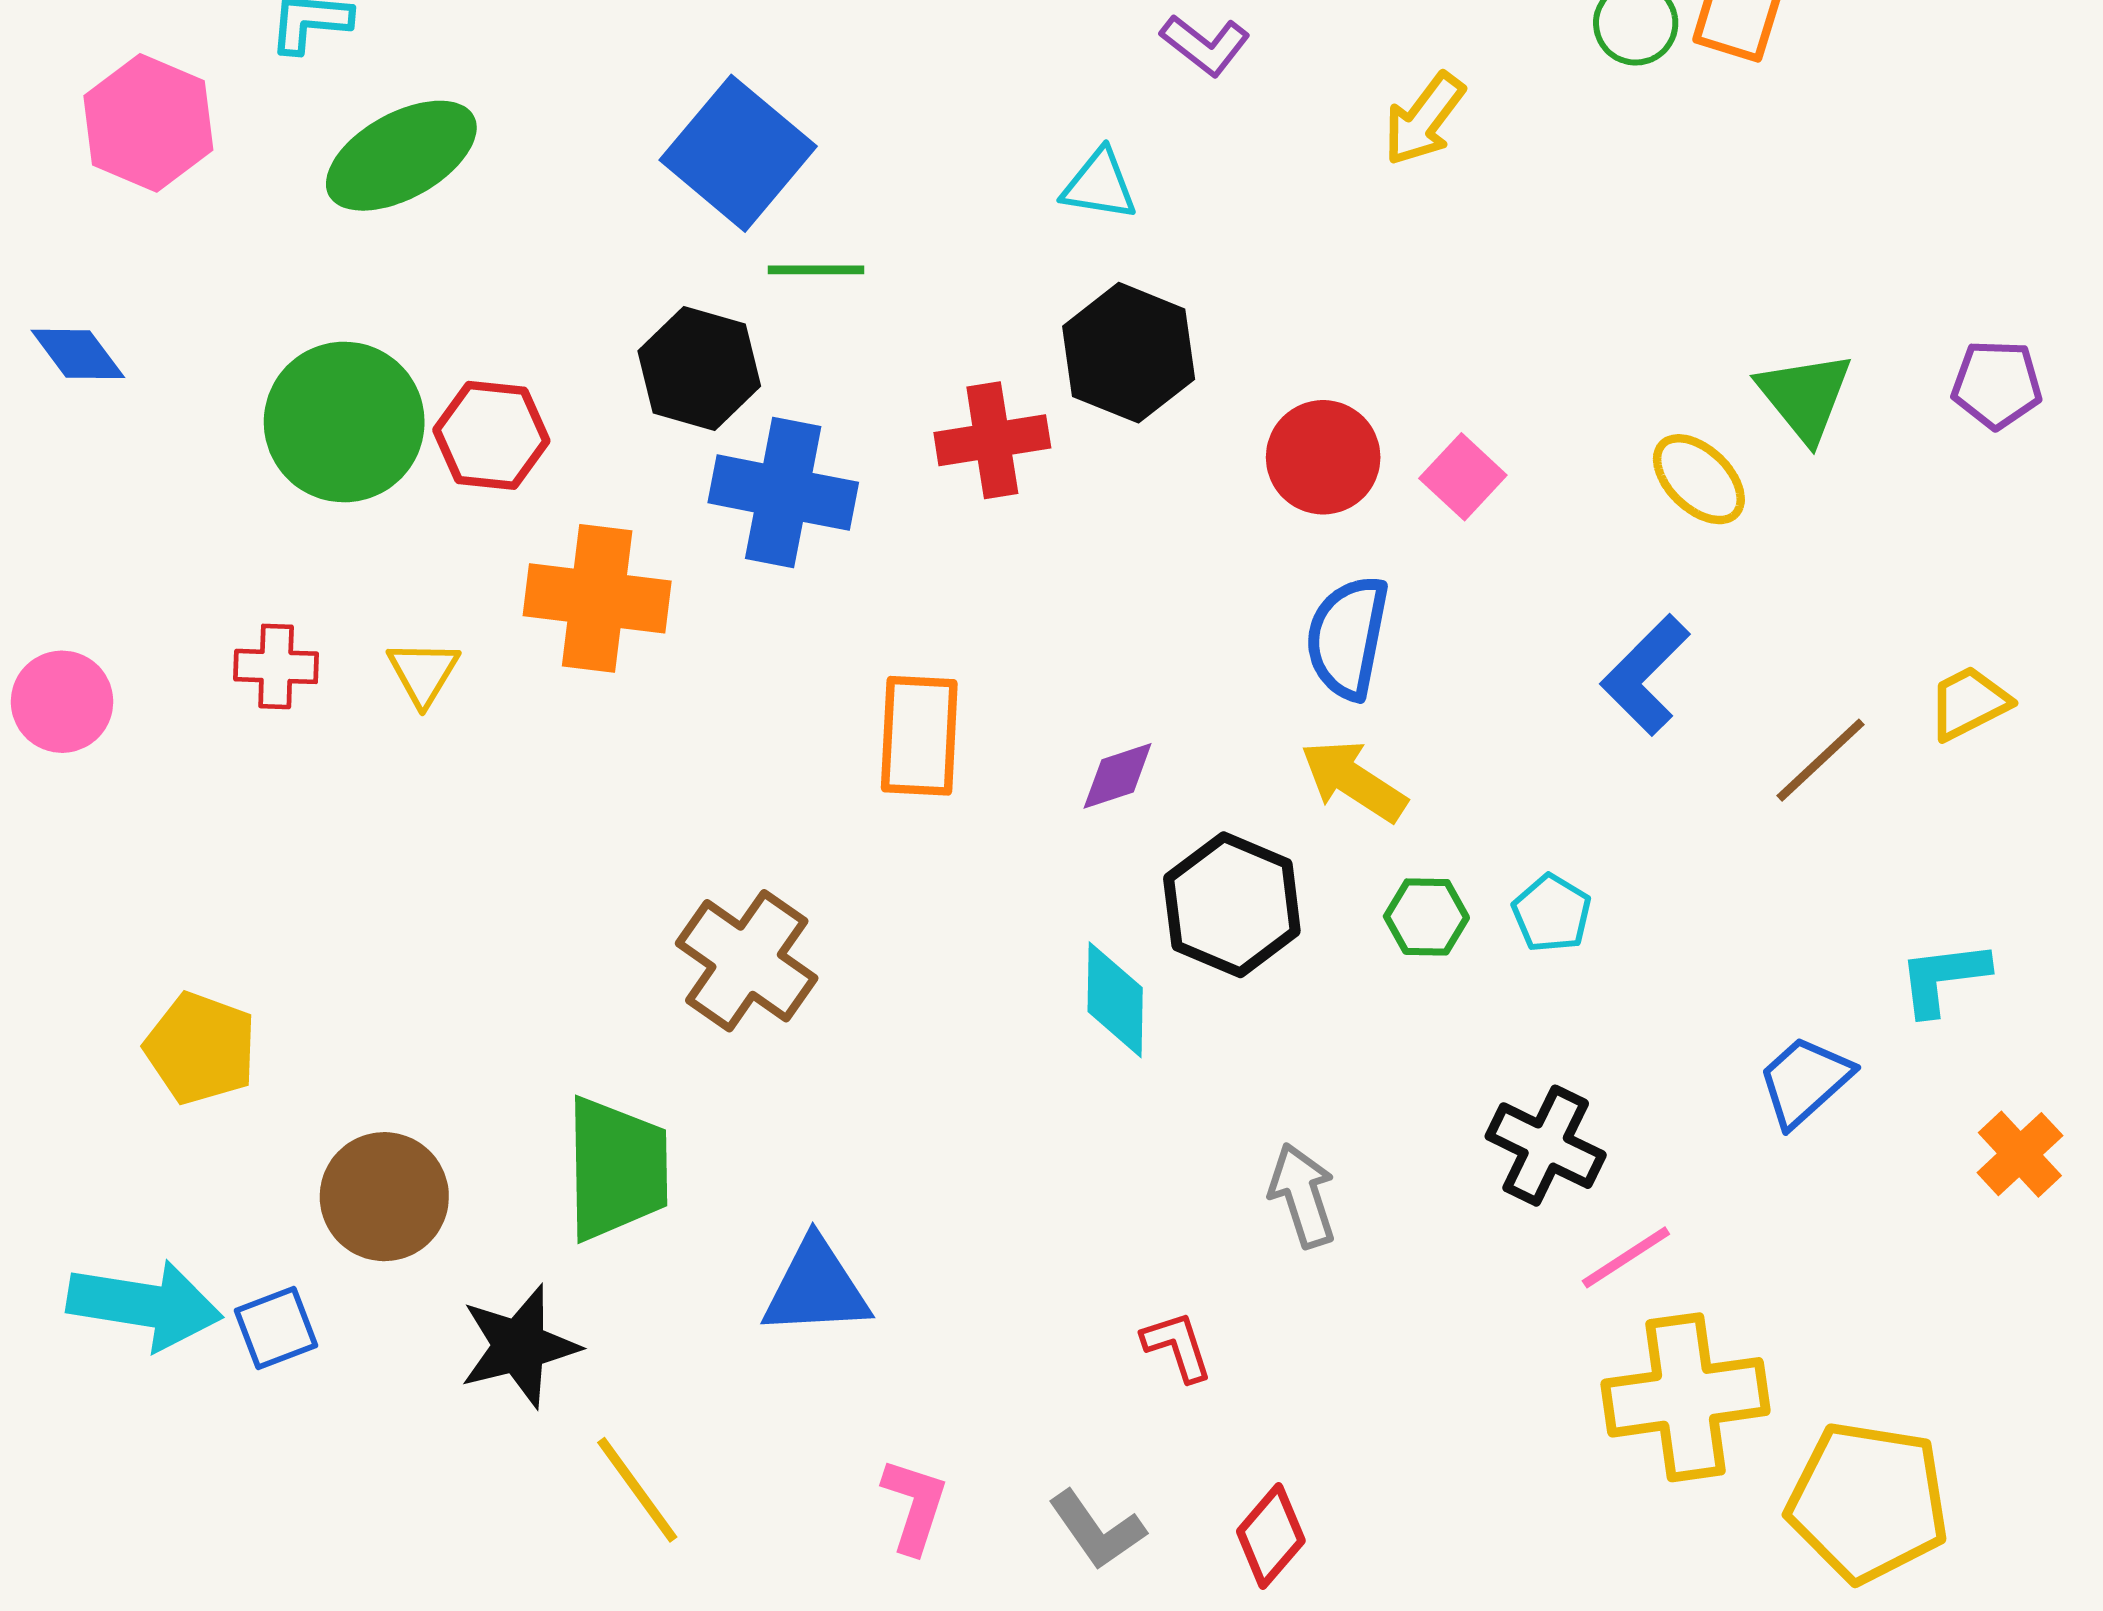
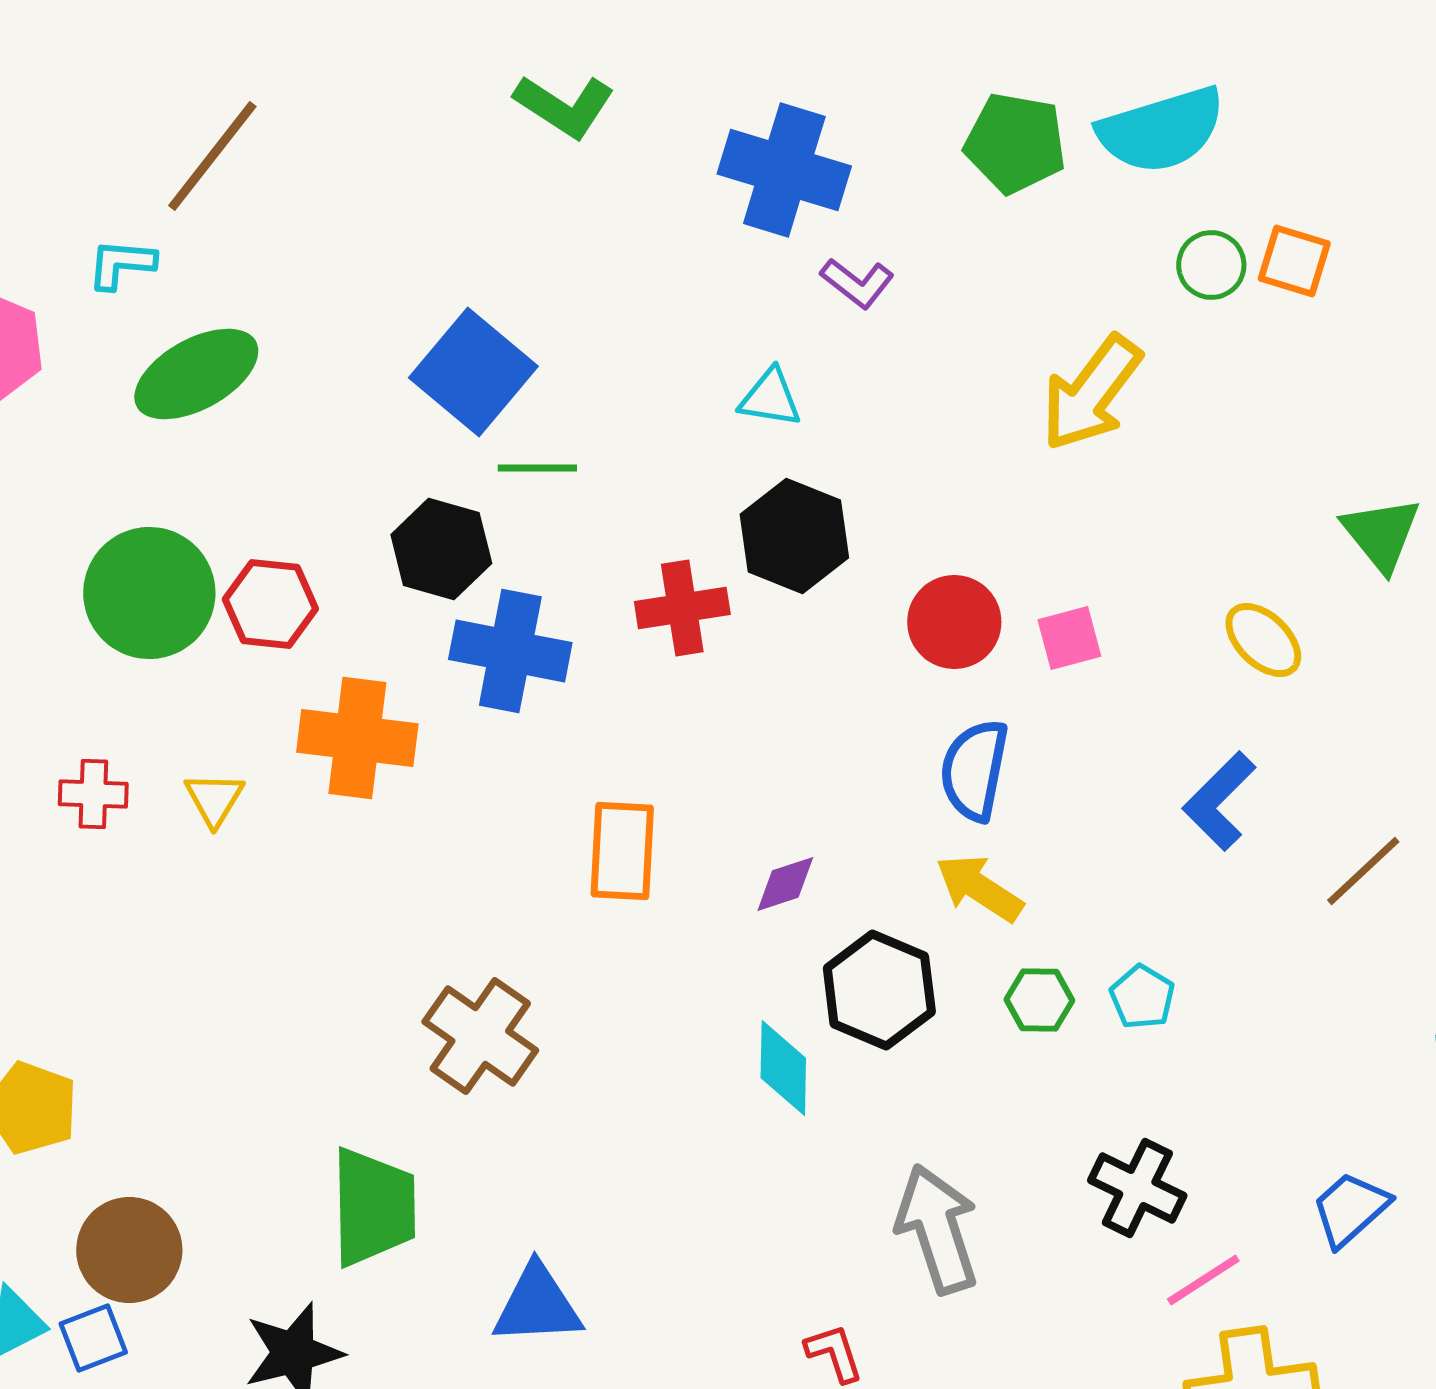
yellow arrow: (1424, 119) -> (1091, 393), moved, size x1.5
green triangle: (1805, 396) -> (1381, 534), moved
pink square: (1463, 477) -> (1069, 638), turned 32
blue trapezoid: (1805, 1081) -> (1350, 1209), moved
gray arrow: (1302, 1195) -> (937, 1229), size x1.5
brown circle: (384, 1197) -> (129, 1250), moved

